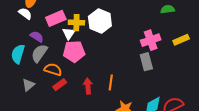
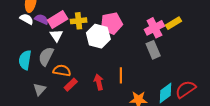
white hexagon: (100, 21) -> (98, 36), moved
white triangle: (69, 33) -> (56, 35), moved
purple semicircle: (37, 37) -> (42, 19), moved
yellow rectangle: (181, 40) -> (174, 23), moved
pink pentagon: (74, 51) -> (112, 23), moved

